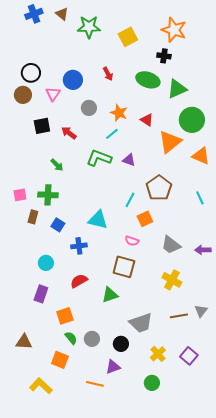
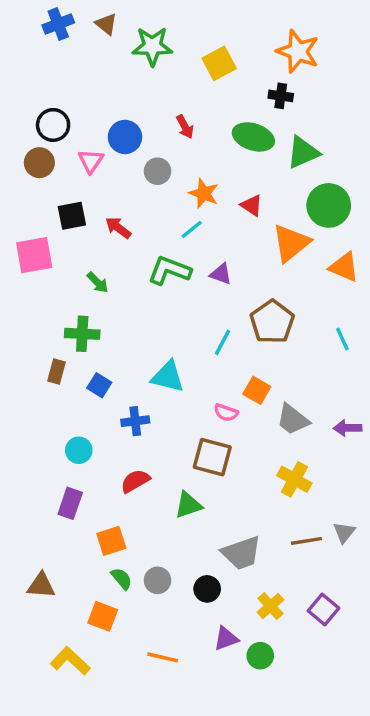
gray circle: (89, 108) -> (157, 171), moved
pink square: (20, 195) -> (34, 255), moved, size x1.6
orange square: (145, 219) -> (257, 390), moved, turned -35
purple triangle: (113, 367) -> (226, 639), moved

